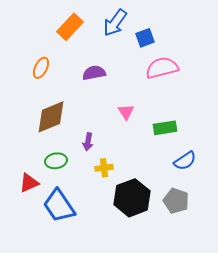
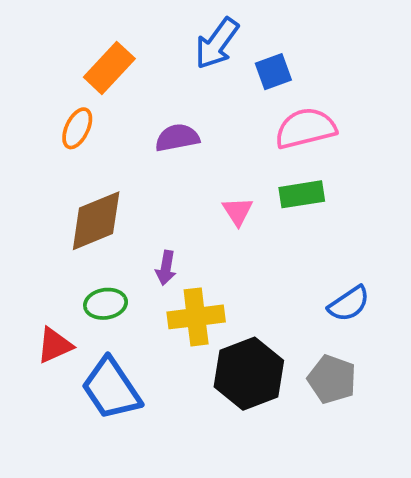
orange rectangle: (70, 27) -> (109, 68), moved
green rectangle: (165, 128) -> (302, 194), moved
yellow cross: (104, 168) -> (196, 317), size x1.6

